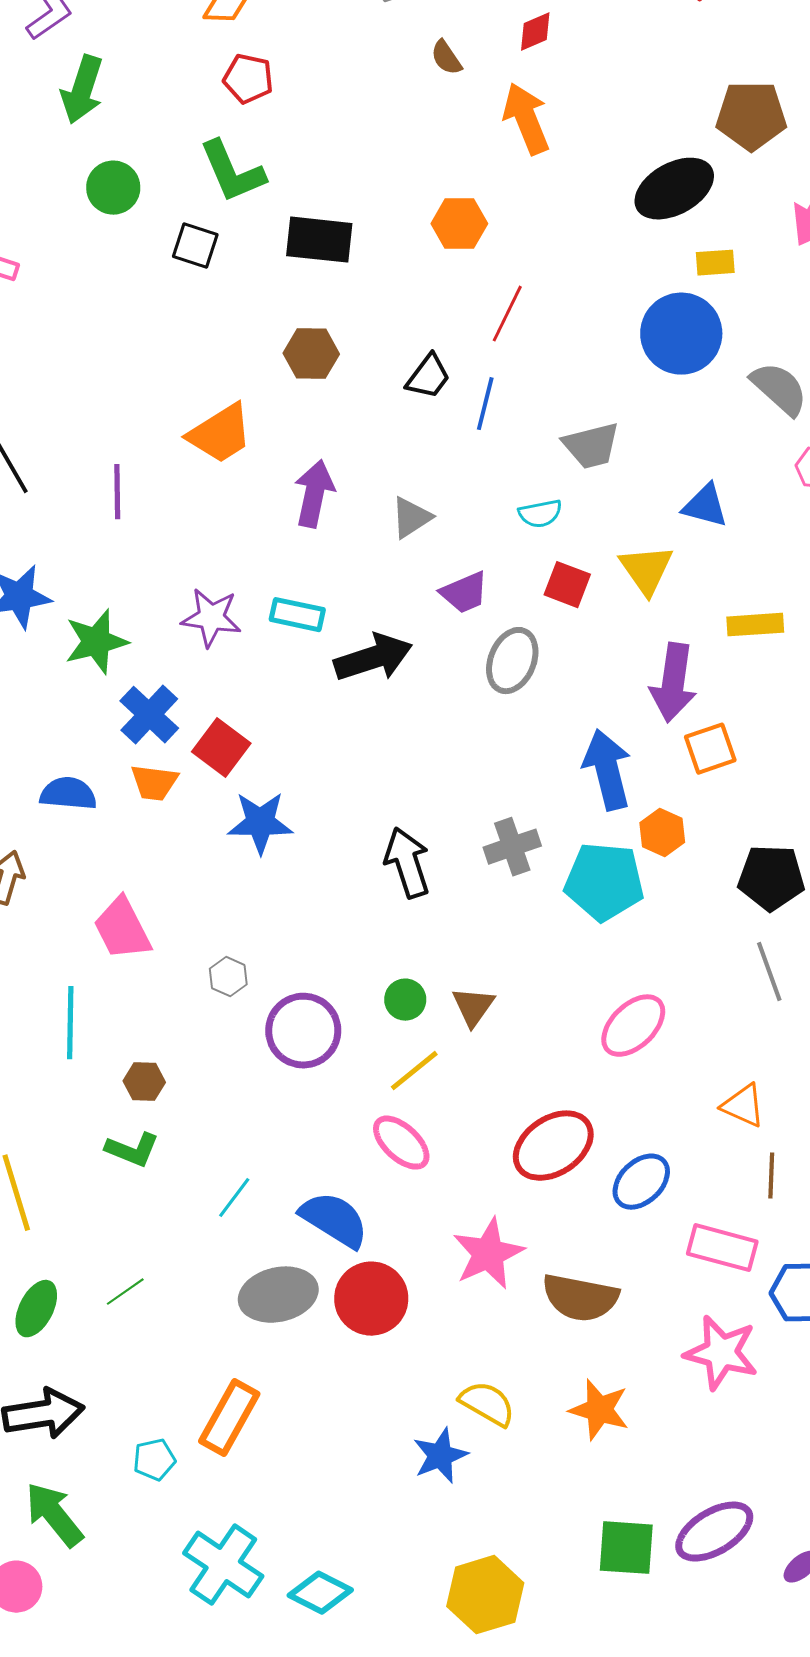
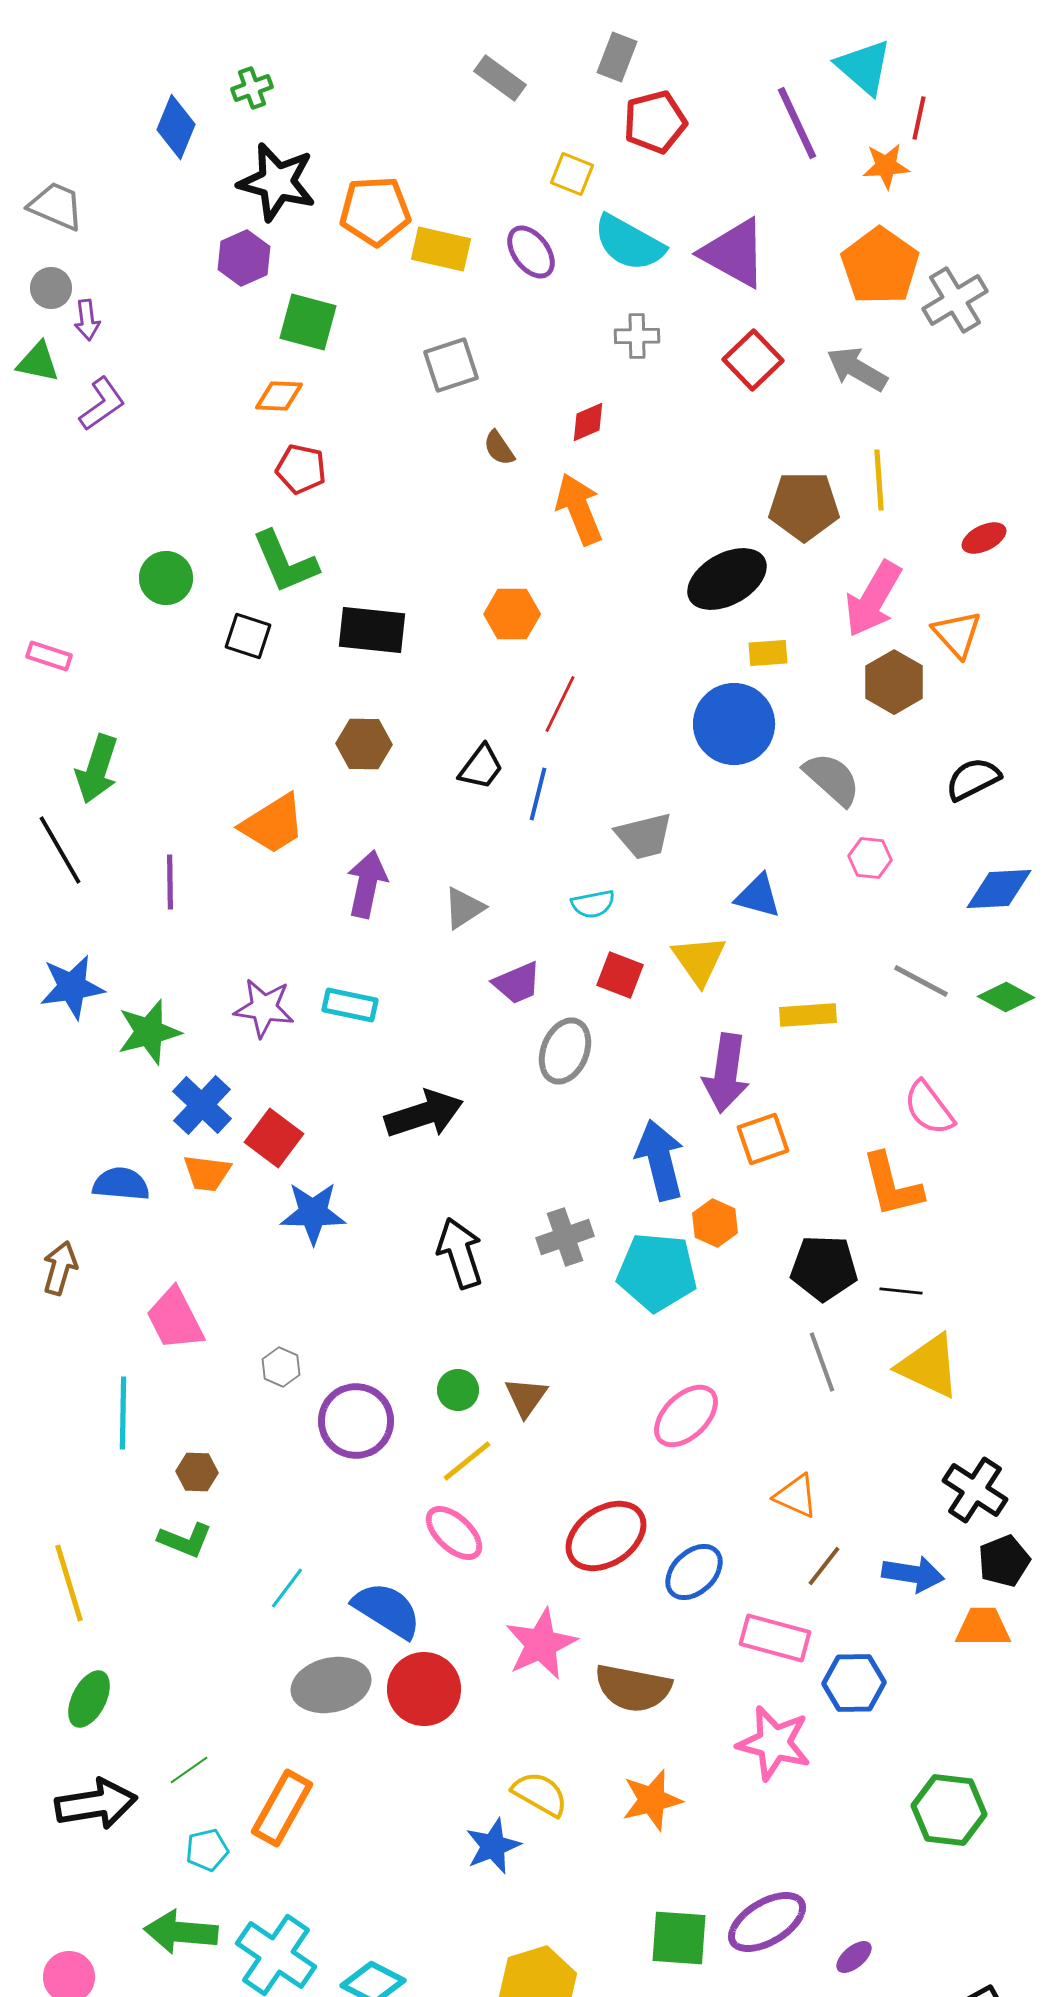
green arrow: (82, 90) -> (97, 769), moved
black arrow: (373, 658) -> (424, 1114), moved
brown line: (771, 1176) -> (824, 1566), turned 36
green line: (125, 1292) -> (189, 1770), moved
orange star: (599, 1410) -> (652, 1800), turned -30
green arrow: (54, 1515) -> (181, 1932), moved, turned -46

